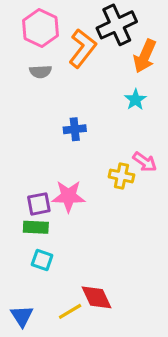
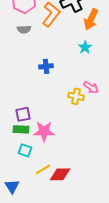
pink star: (68, 196) -> (44, 131), moved
red diamond: (97, 297) -> (60, 174), turned -65
yellow line: (70, 311) -> (43, 169), moved

